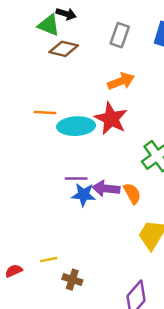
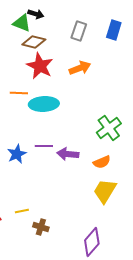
red star: (111, 119) -> (40, 66), moved
orange semicircle: (132, 193) -> (102, 162), moved, turned 96
blue star: (84, 195) -> (17, 154), moved, turned -30

